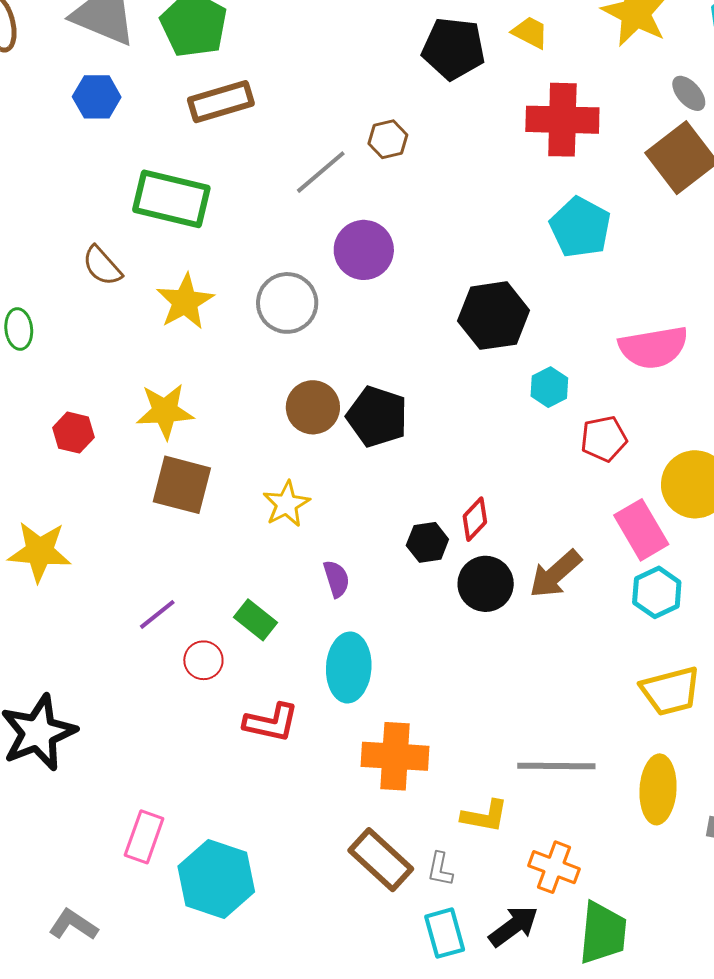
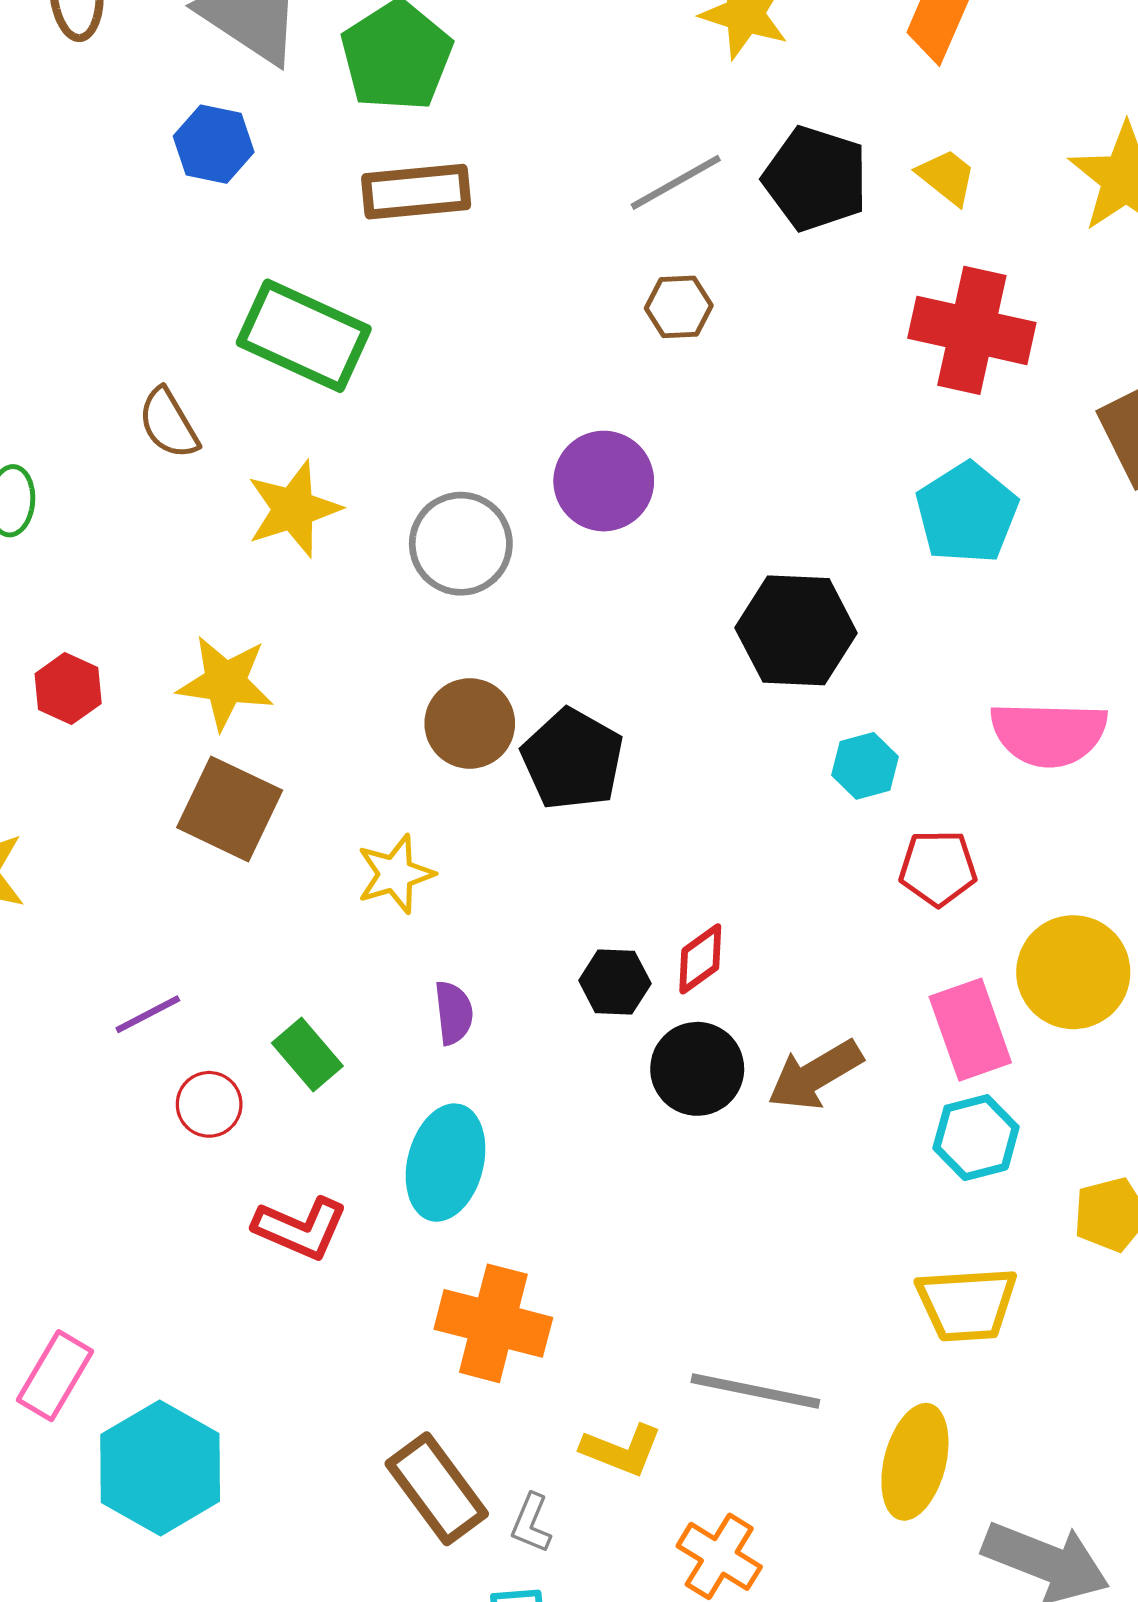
gray line: (321, 172) -> (676, 182), moved

